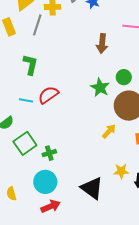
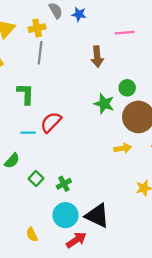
gray line: (37, 25) -> (40, 53), moved
yellow arrow: (109, 131) -> (123, 148), turned 49
green square: (25, 143) -> (36, 178), size x0.6
black triangle: (92, 188) -> (97, 216), moved

